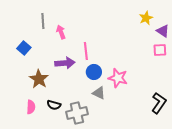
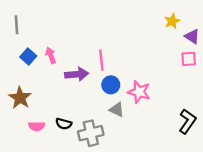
gray line: (43, 21) -> (17, 25), moved
pink arrow: (61, 32) -> (51, 55), moved
brown star: (39, 79) -> (20, 98), moved
pink semicircle: (31, 107) -> (37, 126), turned 88

